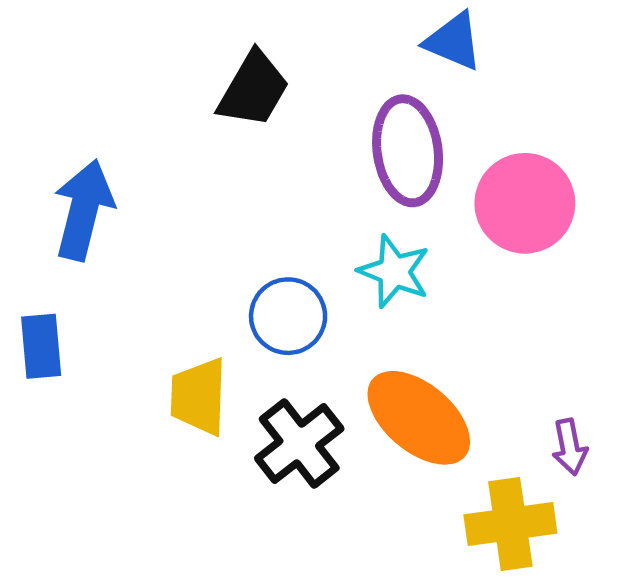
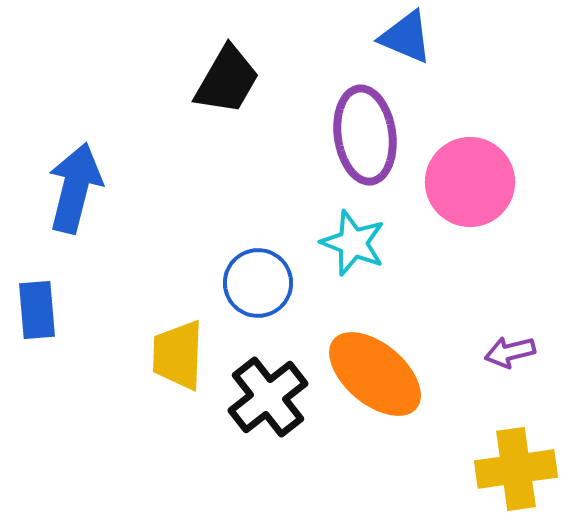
purple arrow: (570, 447) -> (510, 352), moved, turned 87
yellow cross: (510, 524) -> (516, 469), moved

